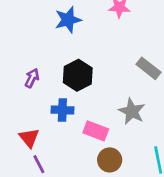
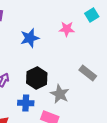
gray star: (132, 111) -> (60, 94), moved

